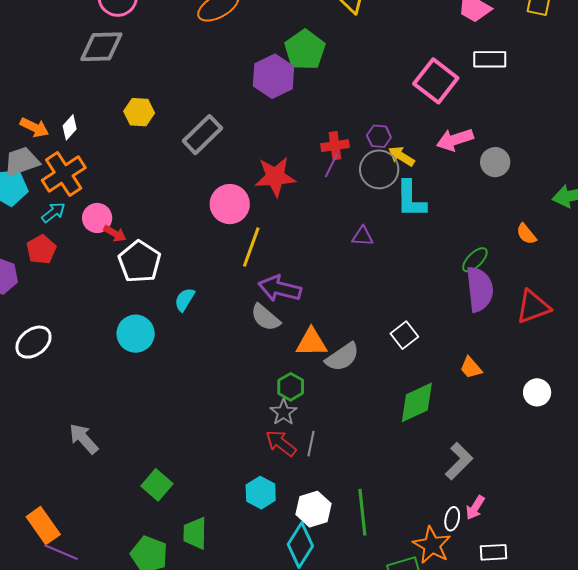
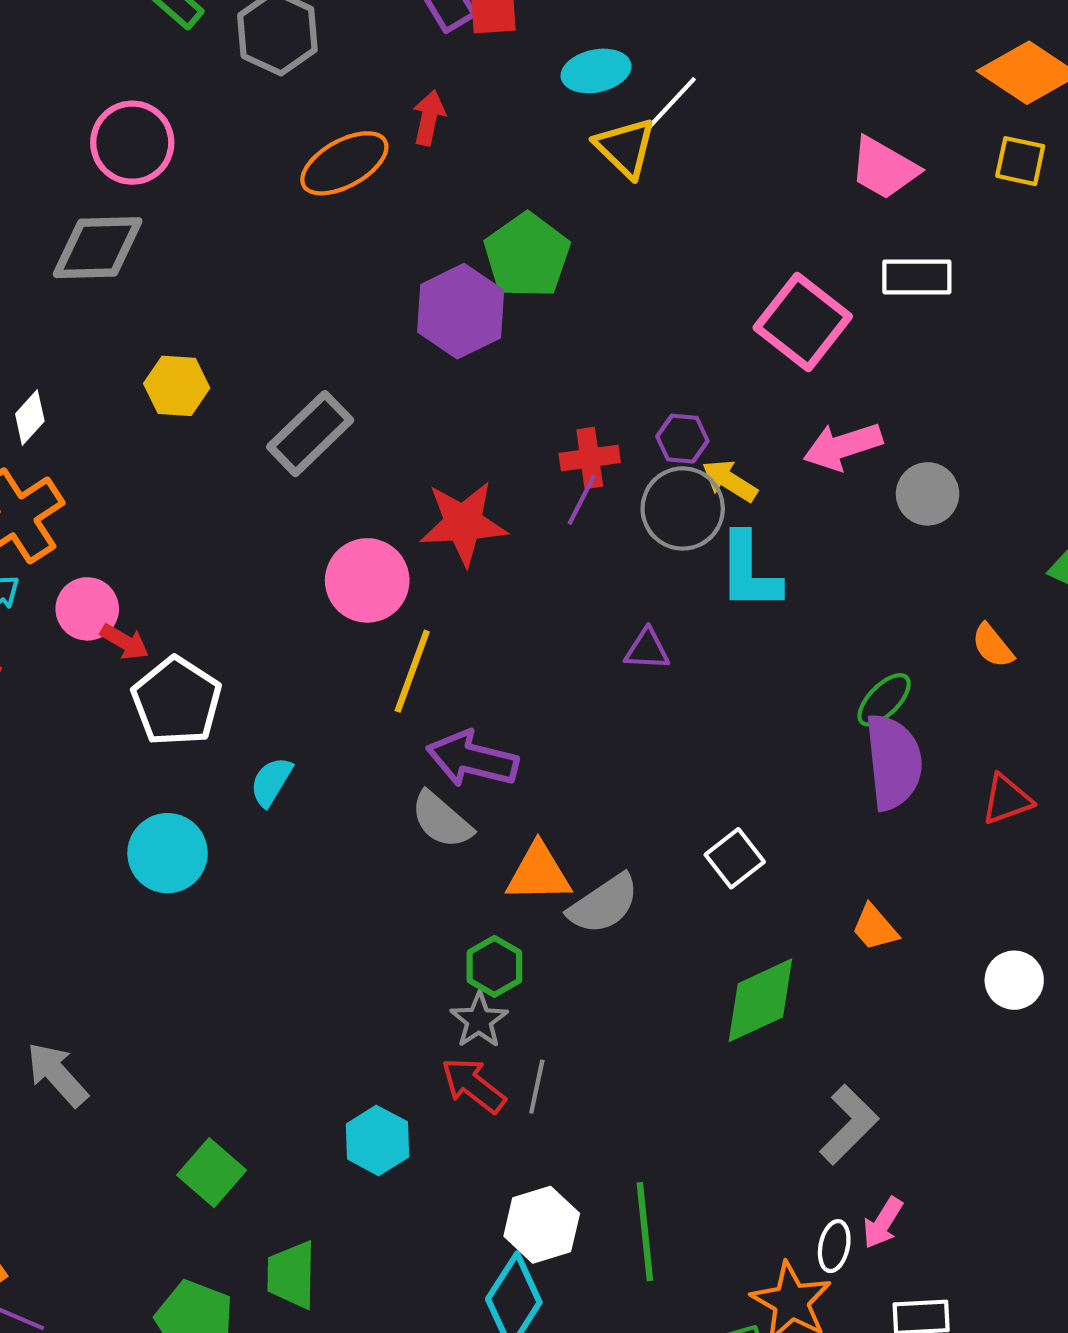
red triangle: (533, 307) -> (1007, 799), size x0.7
cyan hexagon: (261, 493) -> (377, 1140), moved

